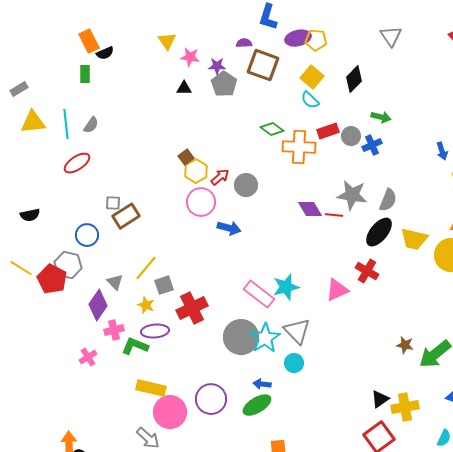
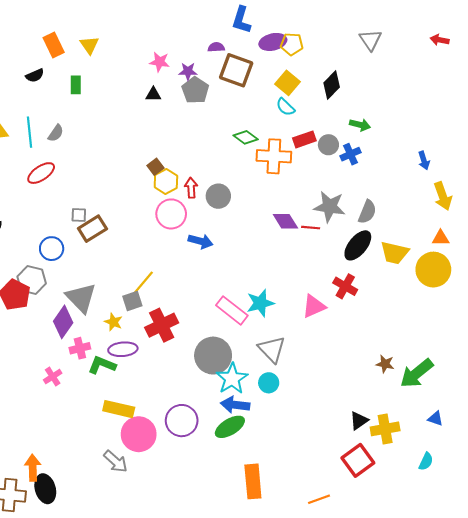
yellow triangle: (167, 41) -> (89, 45), moved
black semicircle: (105, 53) -> (35, 76), moved
green rectangle: (85, 74) -> (76, 85), moved
red arrow: (220, 177) -> (191, 188), turned -54
yellow line: (146, 268) -> (143, 283), moved
gray triangle: (115, 282) -> (81, 298), size x1.8
cyan star: (265, 338) -> (232, 379), moved
blue arrow: (262, 384) -> (235, 405), size x1.5

